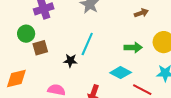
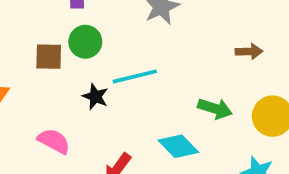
green circle: (26, 34) -> (85, 42), moved
cyan line: (87, 44) -> (135, 76), turned 35

